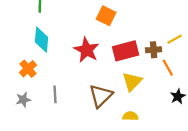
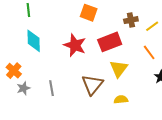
brown cross: (154, 50) -> (131, 20), moved
orange cross: (28, 69) -> (14, 71), moved
gray star: (23, 100) -> (23, 88), moved

